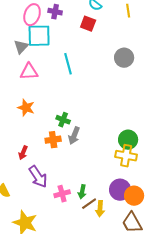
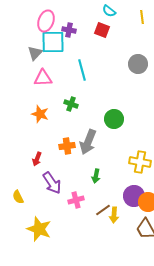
purple cross: (55, 12) -> (69, 30), moved
green cross: (63, 120) -> (71, 104), moved
gray arrow: (74, 136) -> (88, 142), size x1.4
green circle: (128, 140) -> (114, 119), moved
green arrow: (82, 192) -> (96, 176), moved

